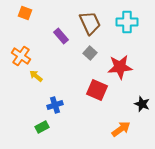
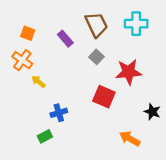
orange square: (25, 13) -> (28, 33), moved
orange arrow: (121, 129) -> (130, 139), turned -114

